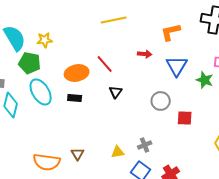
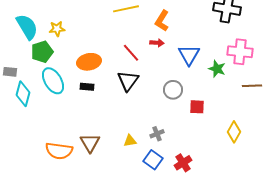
orange L-shape: (171, 32) -> (162, 21), moved, turned -45
green pentagon: (30, 63) -> (42, 52), turned -30
red line: (105, 64) -> (131, 53), moved
black triangle: (116, 92) -> (128, 81), size x1.6
brown triangle: (78, 154) -> (90, 143), size x1.5

